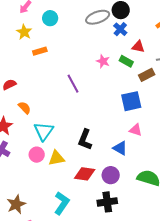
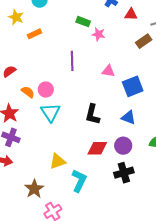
green rectangle: (126, 61) -> (83, 22), moved
purple line: (73, 84) -> (72, 61), turned 36
blue square: (131, 101) -> (133, 86), moved
pink triangle: (136, 130) -> (108, 71), moved
pink circle: (37, 155) -> (46, 90), moved
yellow triangle: (56, 158) -> (58, 161), moved

